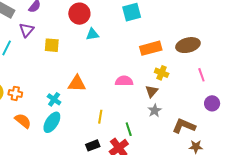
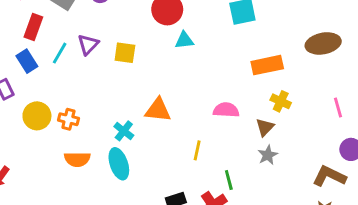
purple triangle: (27, 30) -> (88, 44), moved
brown ellipse: (188, 45) -> (323, 43), moved
yellow line: (100, 117) -> (197, 150), moved
orange semicircle: (23, 121) -> (77, 159), turned 138
cyan ellipse: (52, 122) -> (119, 164), turned -55
brown L-shape: (184, 126) -> (329, 176), moved

